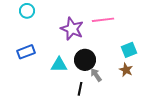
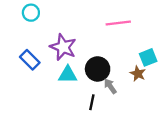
purple star: (72, 29) -> (63, 47), moved
blue rectangle: (26, 52) -> (30, 60), turned 66
brown star: (126, 70) -> (138, 74), moved

